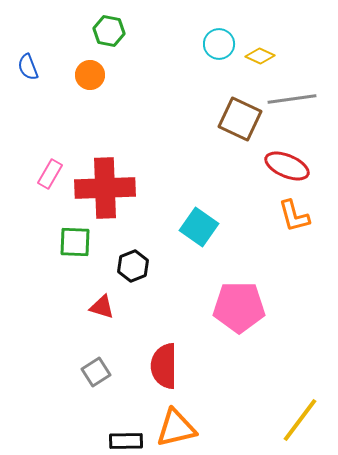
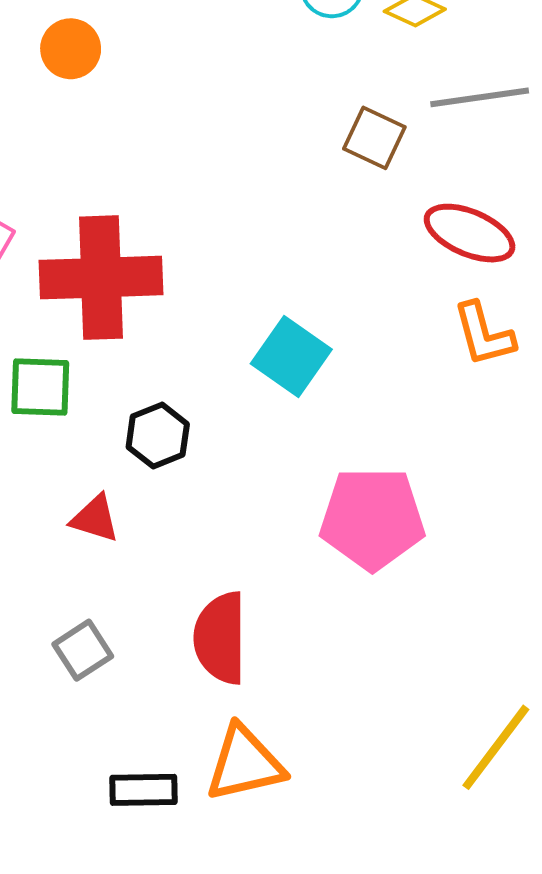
brown square: (240, 119) -> (374, 138), size x0.7

